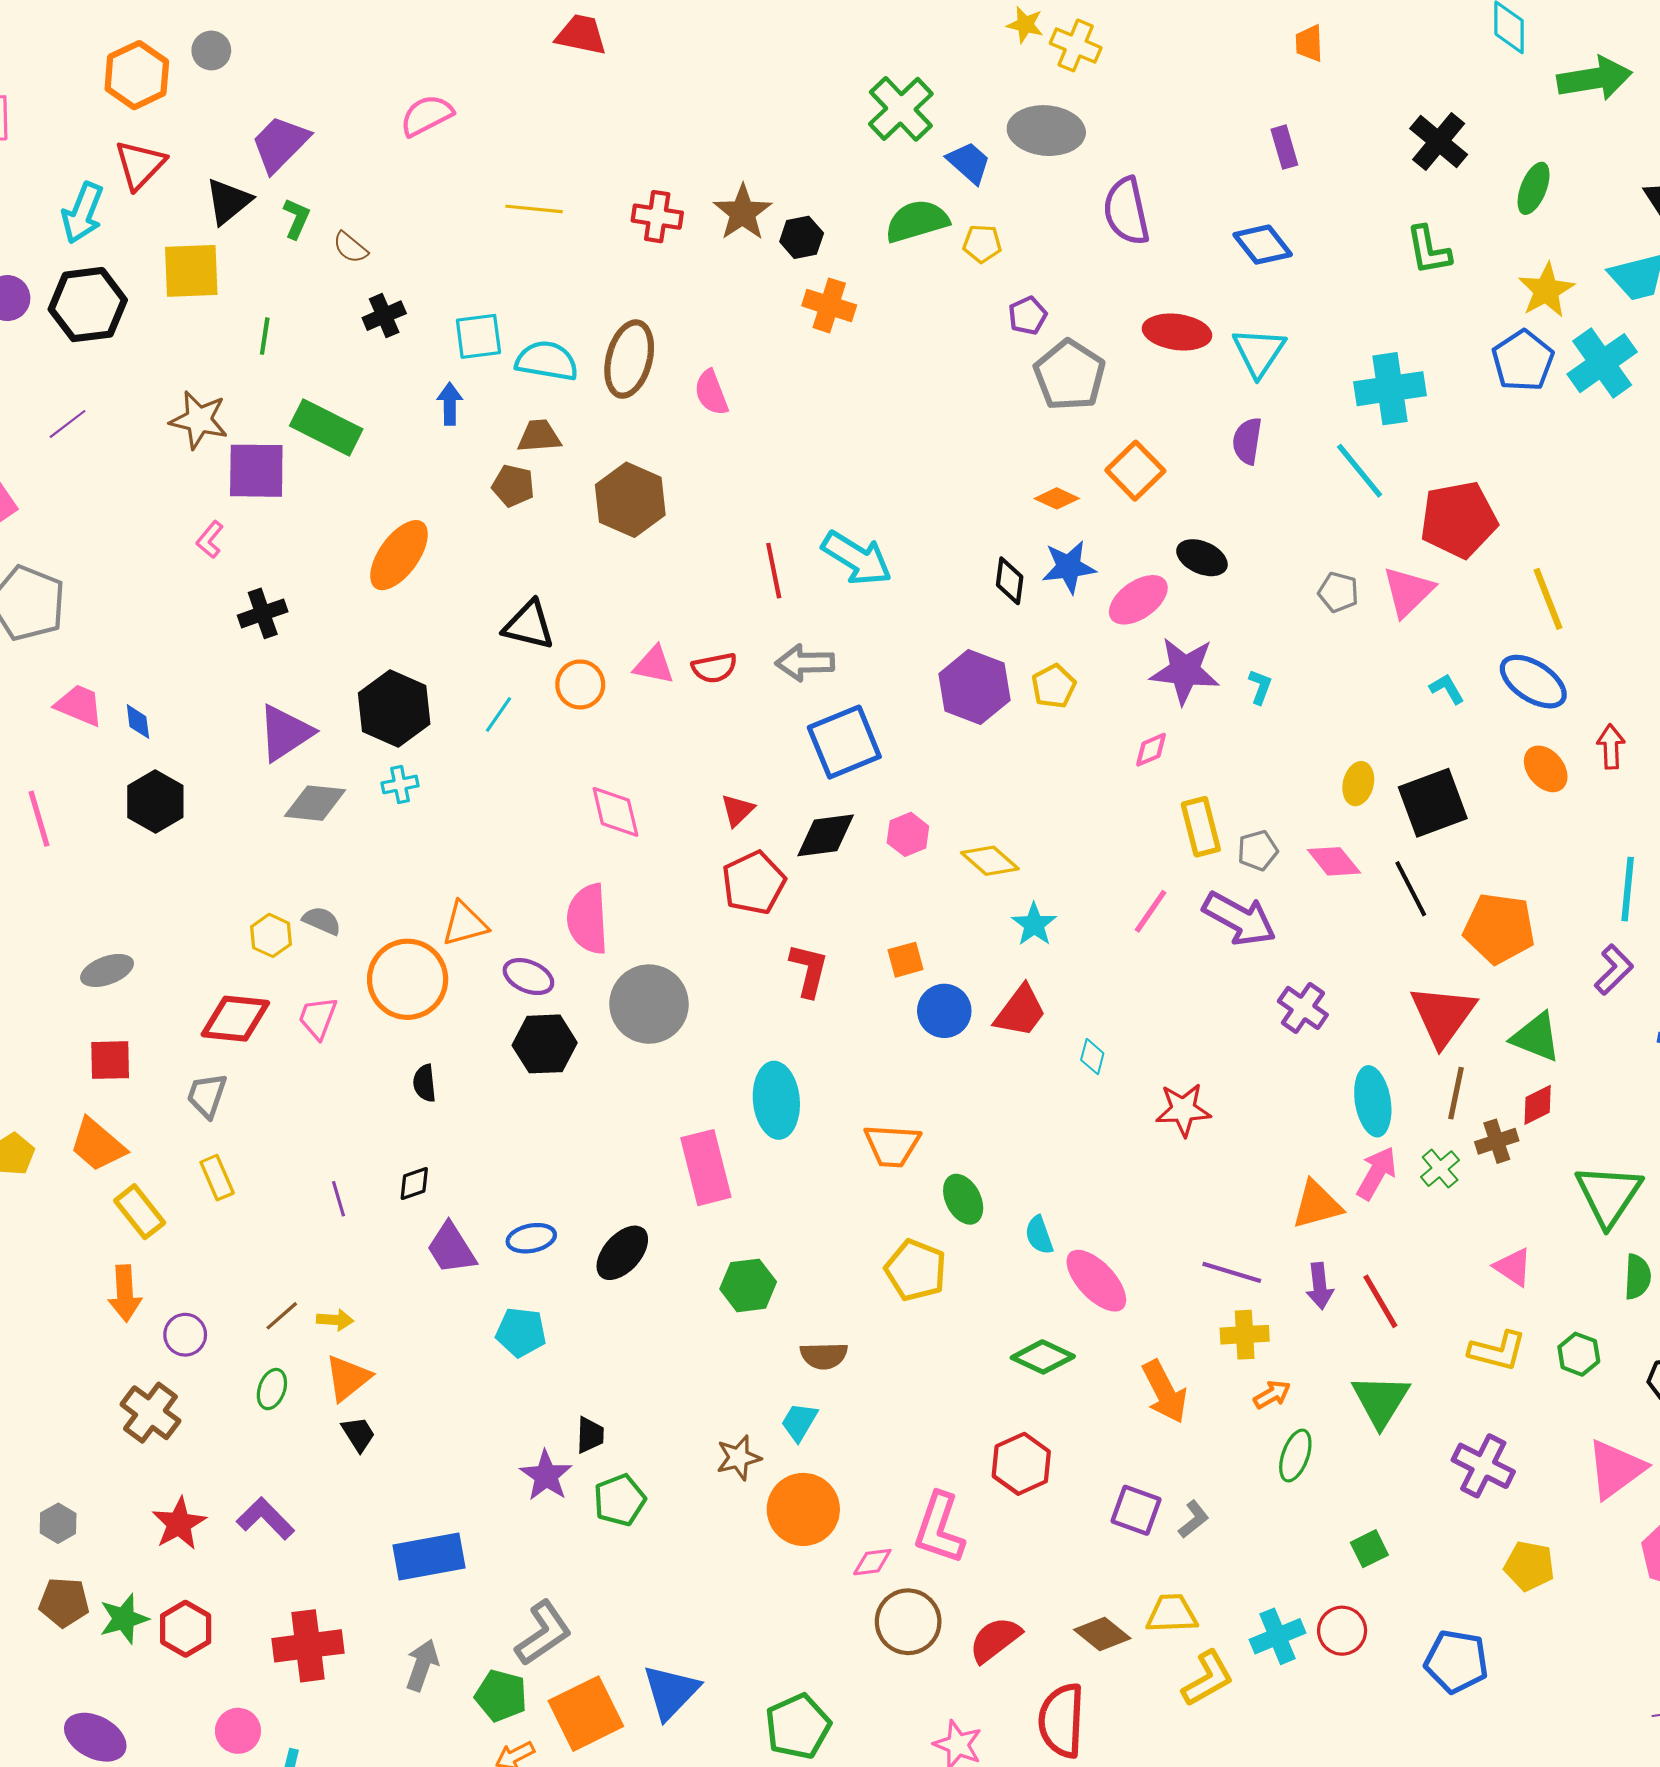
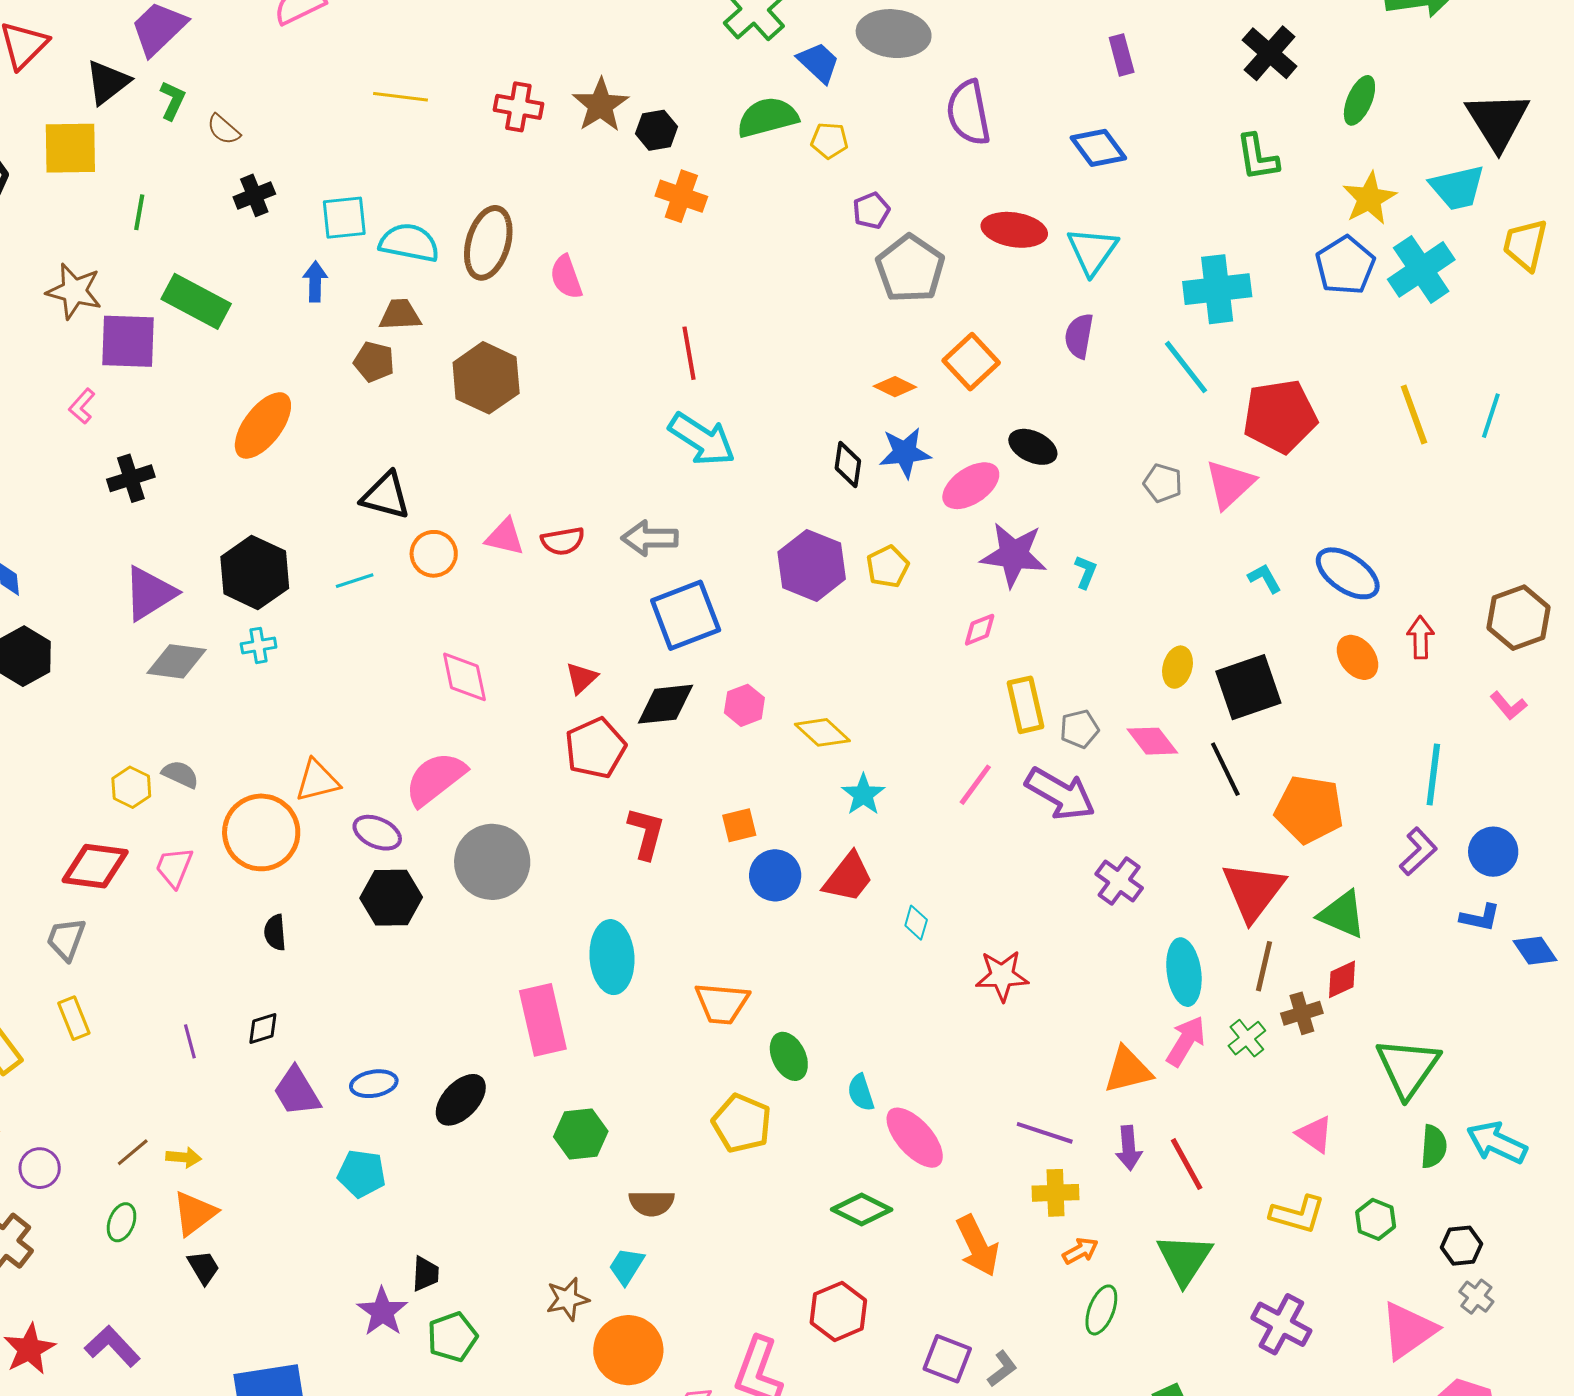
red line: (774, 571) -> (689, 353), moved
yellow line: (1548, 599) -> (1414, 414), moved
cyan line: (499, 714) -> (355, 581), turned 36
pink semicircle: (588, 919) -> (435, 779), turned 54

